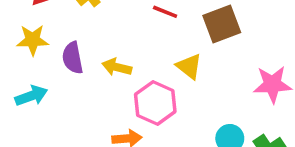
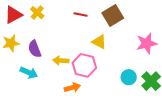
yellow arrow: (117, 67) -> (61, 61), moved
cyan arrow: (31, 96) -> (29, 73), moved, turned 54

